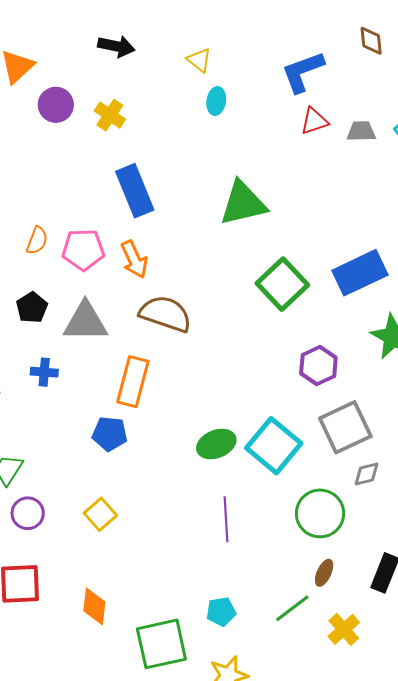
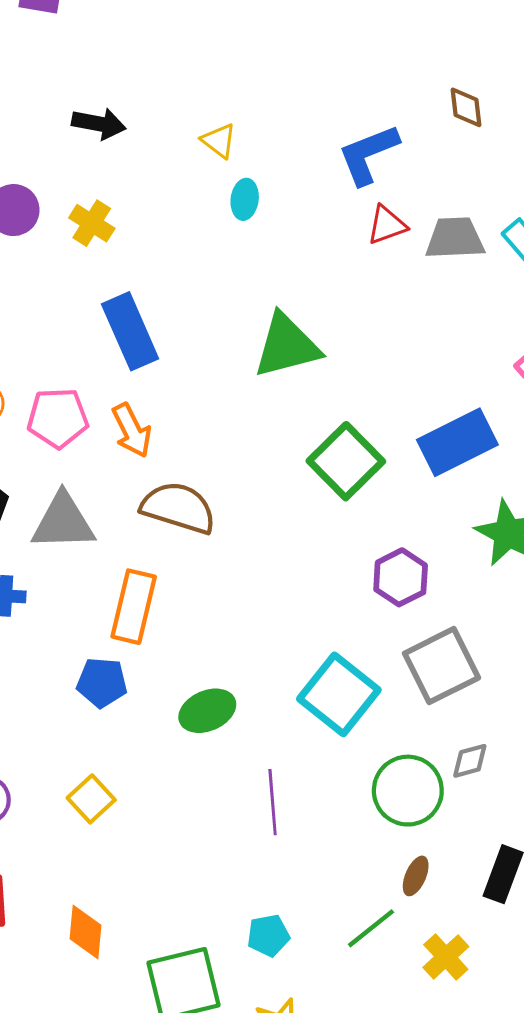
gray trapezoid: (361, 131) -> (455, 238), size x1.4
green ellipse: (216, 444) -> (207, 711), moved
gray diamond: (367, 474) -> (470, 761), moved

